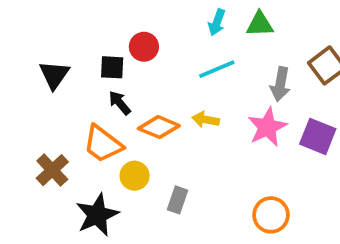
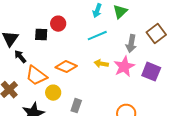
green triangle: (260, 24) -> (120, 12), turned -42
black arrow: (120, 103) -> (20, 57), moved
yellow arrow: (206, 120) -> (101, 64), moved

